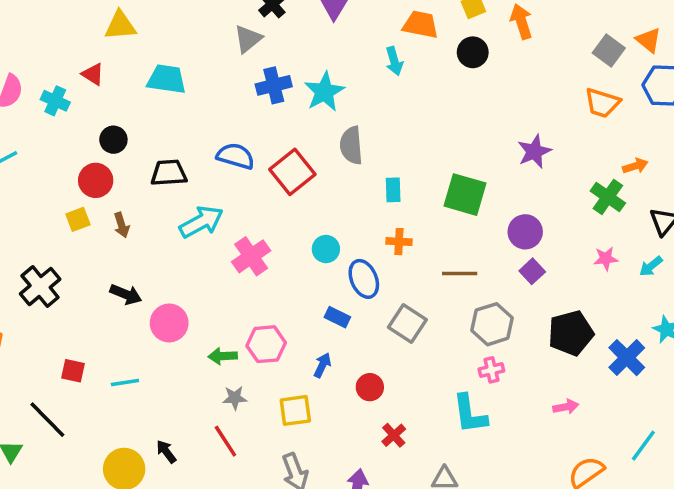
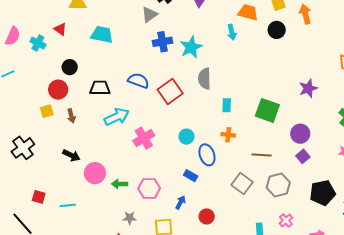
gray square: (407, 323) -> (242, 183), moved
green arrow: (223, 356) -> (120, 184), moved
pink cross: (491, 370) -> (286, 221), moved, turned -32

